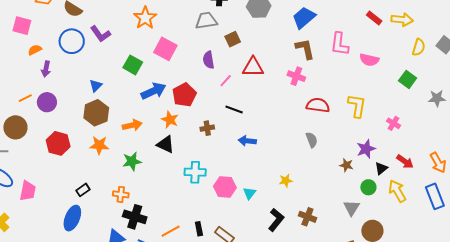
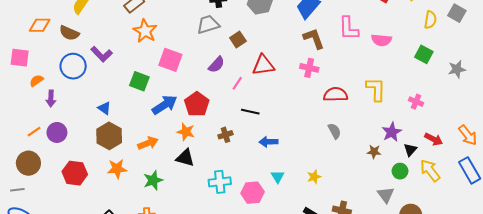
purple semicircle: (209, 60) -> (216, 65), turned -120
blue triangle: (96, 86) -> (104, 108), turned -32
cyan triangle: (249, 193) -> (278, 177), moved

